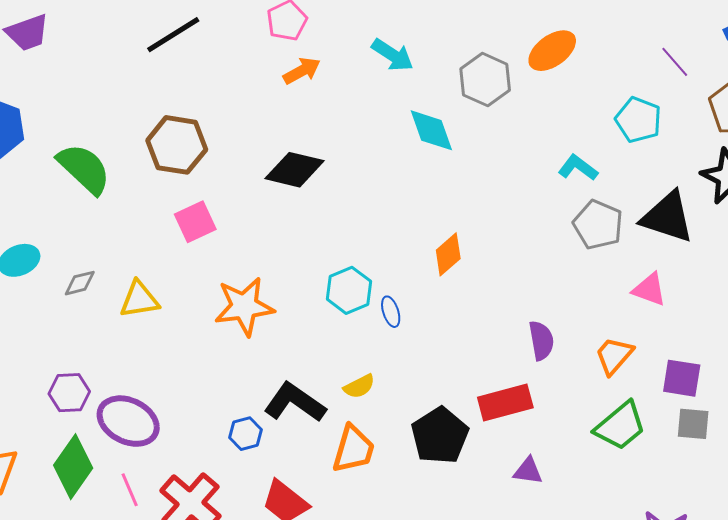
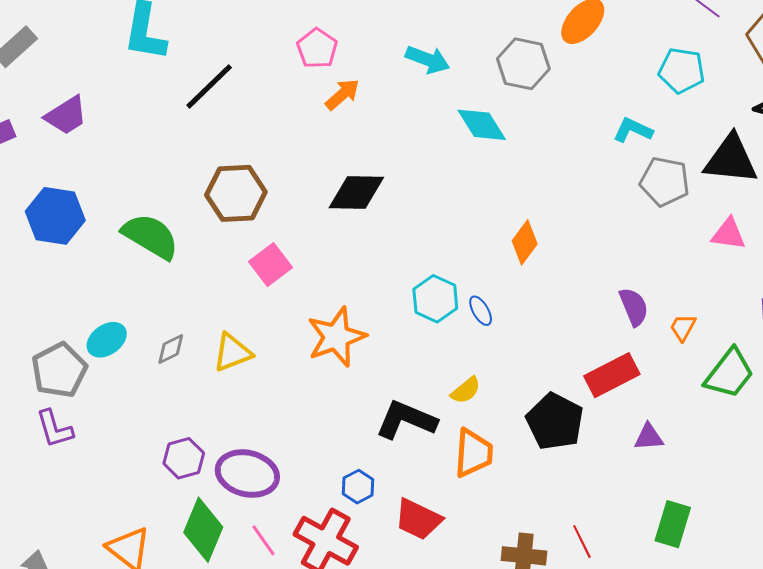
orange trapezoid: (614, 356) -> (683, 327), moved, size x0.7
blue hexagon: (245, 434) -> (358, 487), moved

